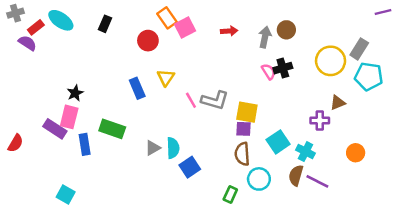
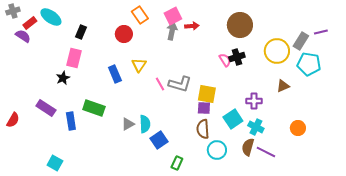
purple line: (383, 12) -> (321, 32), moved
black rectangle: (105, 24) -> (81, 32), moved
pink square: (185, 27) -> (173, 16), moved
brown circle: (286, 30) -> (240, 25), size x1.6
gray arrow: (265, 37) -> (172, 31), moved
pink rectangle: (69, 117) -> (74, 58), moved
purple cross: (320, 121) -> (254, 101), moved
green rectangle: (230, 194) -> (177, 163), moved

